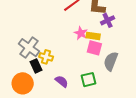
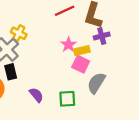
yellow rectangle: (93, 36) -> (82, 50), turned -32
yellow cross: (46, 57) -> (19, 33), moved

